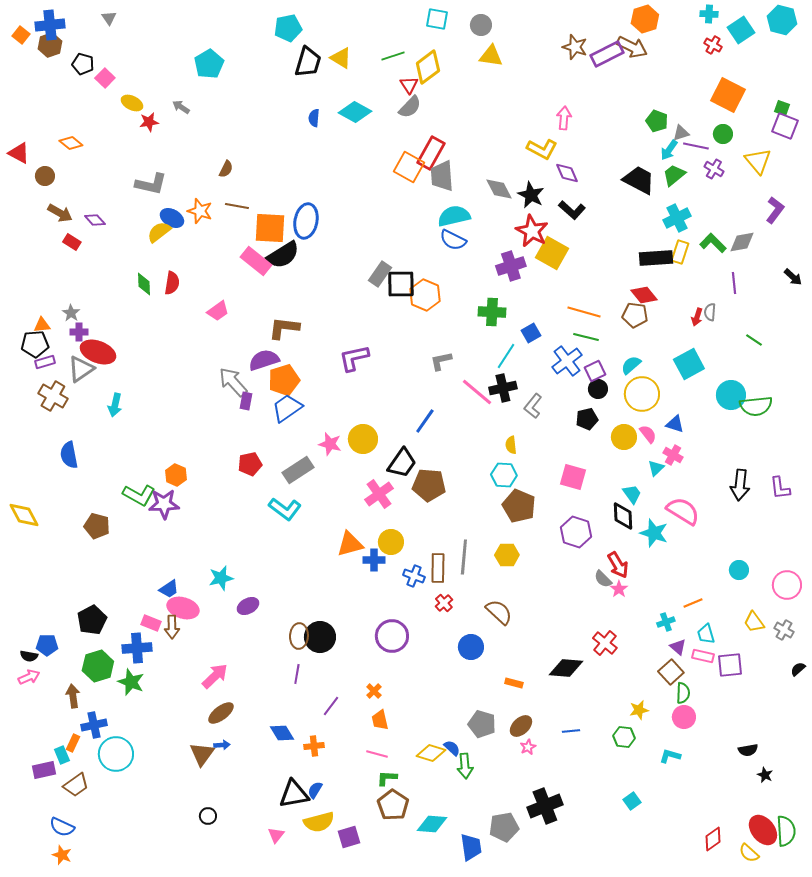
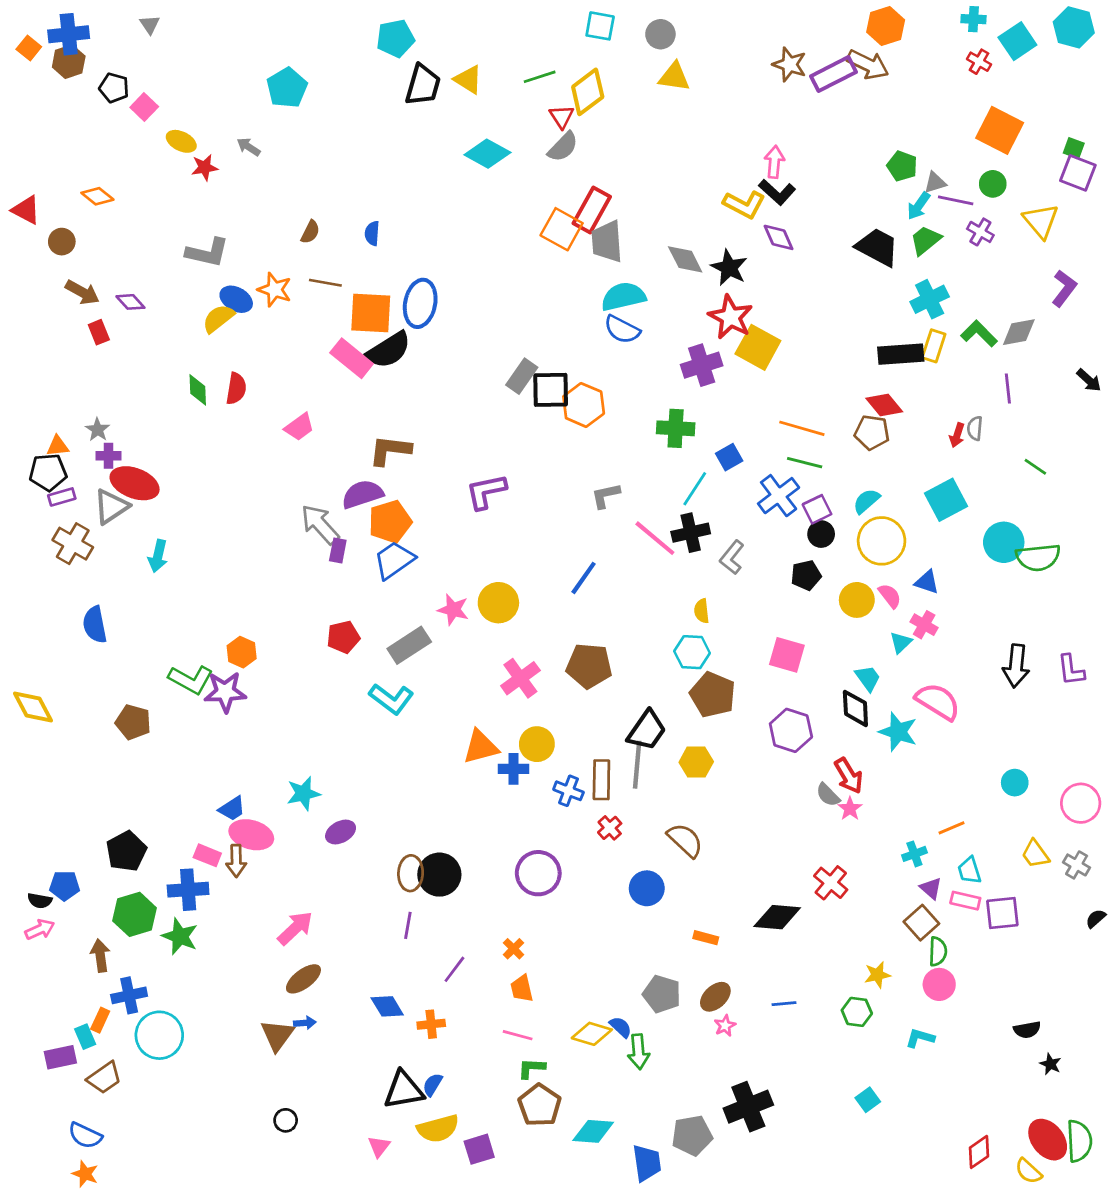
blue semicircle: (314, 118) -> (372, 233), moved
black L-shape: (572, 210) -> (777, 192), moved
red rectangle: (72, 242) -> (99, 332), turned 36
black trapezoid: (402, 463) -> (647, 730), moved

